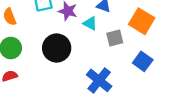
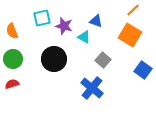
gray square: (115, 38) -> (103, 60), moved, turned -35
blue square: (143, 61) -> (143, 70), moved

